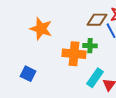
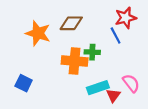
brown diamond: (97, 20) -> (71, 23), moved
cyan rectangle: (95, 78) -> (98, 88), turned 36

